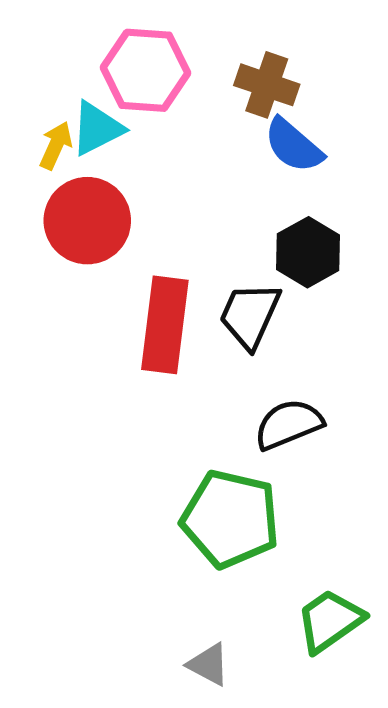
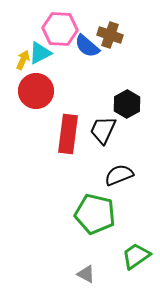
blue semicircle: (293, 145) -> (87, 46), moved

